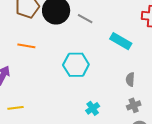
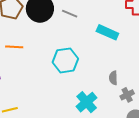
gray semicircle: (130, 79) -> (113, 78), moved
cyan cross: (93, 108) -> (87, 102), size x1.5

